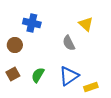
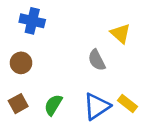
blue cross: (32, 23) -> (32, 21), moved
yellow rectangle: (91, 87) -> (128, 104), moved, turned 56

